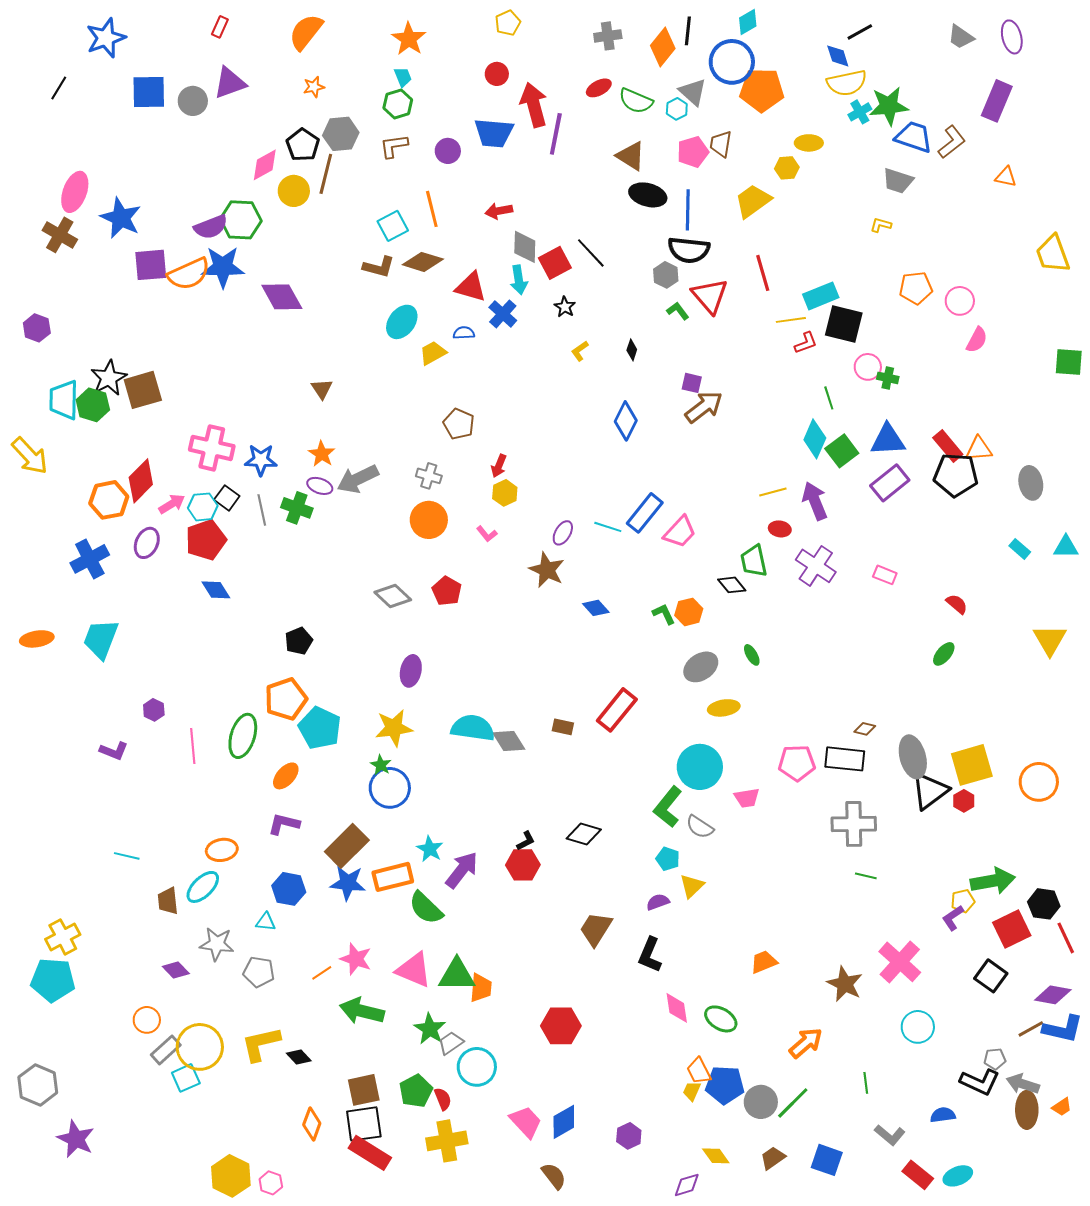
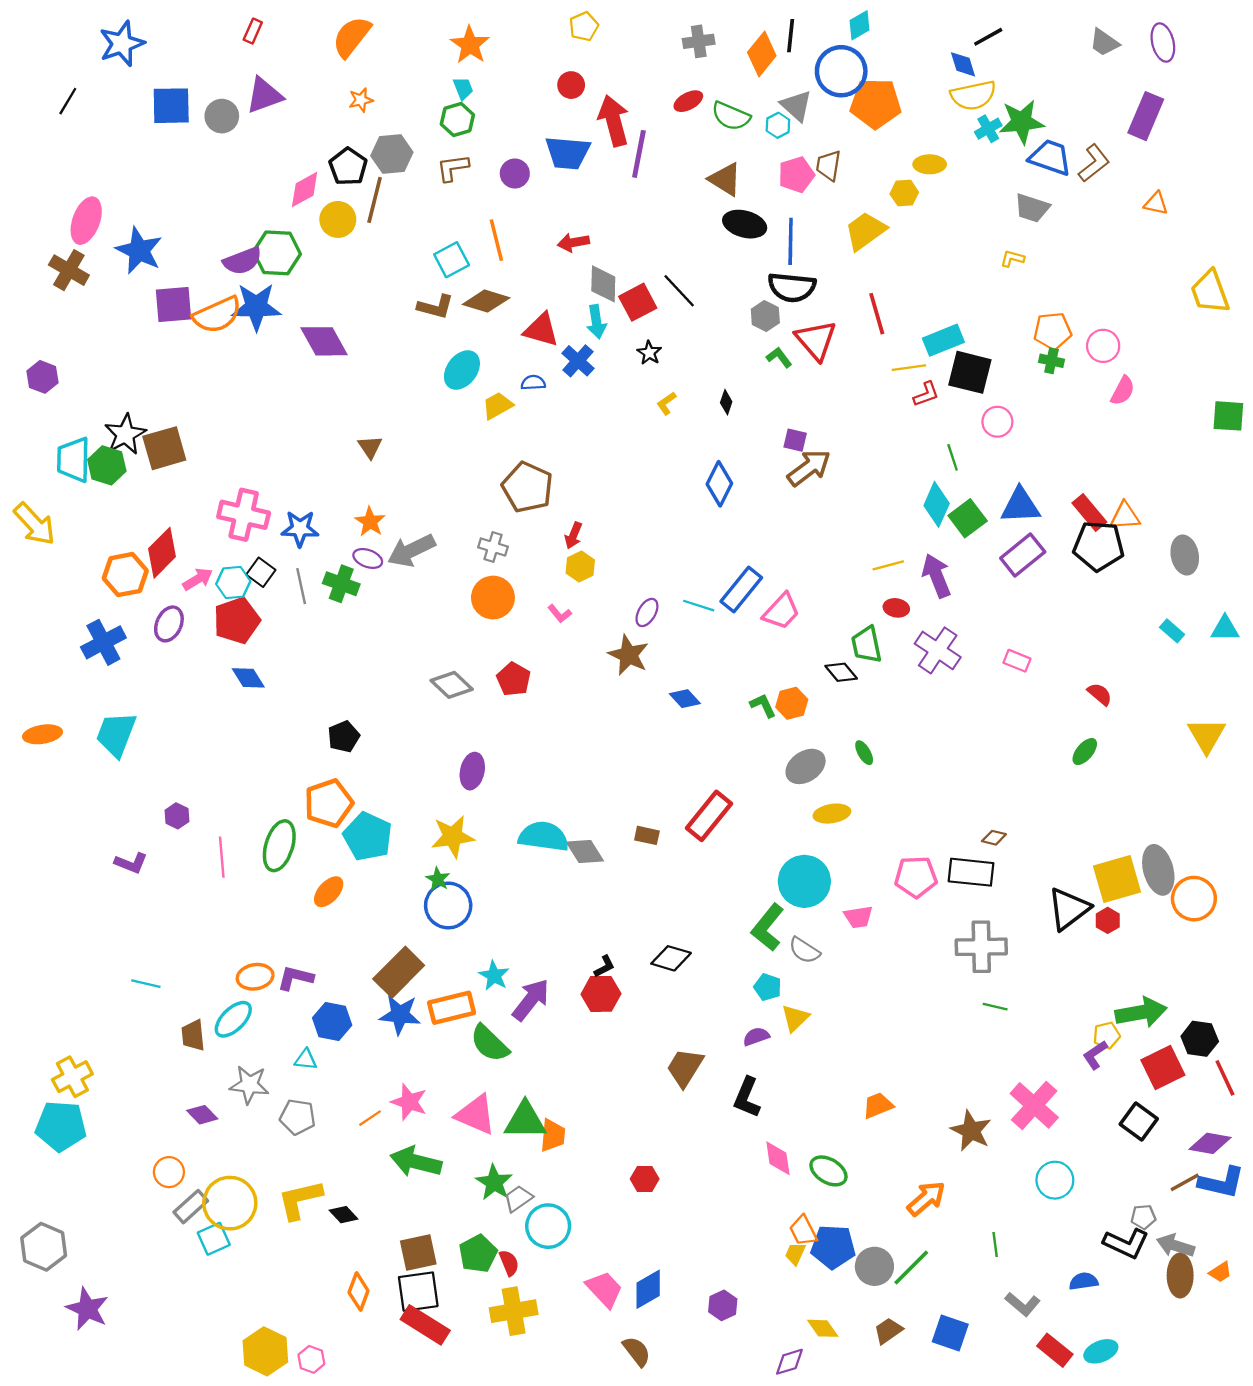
green cross: (888, 378) -> (1051, 361), moved
brown pentagon: (459, 424) -> (527, 487), size x1.4
gray ellipse: (913, 757) -> (1158, 870), moved
purple L-shape: (284, 824) -> (295, 978), moved
red hexagon: (561, 1026) -> (645, 1179), size x0.6

